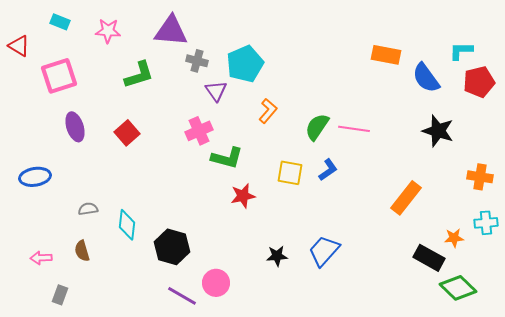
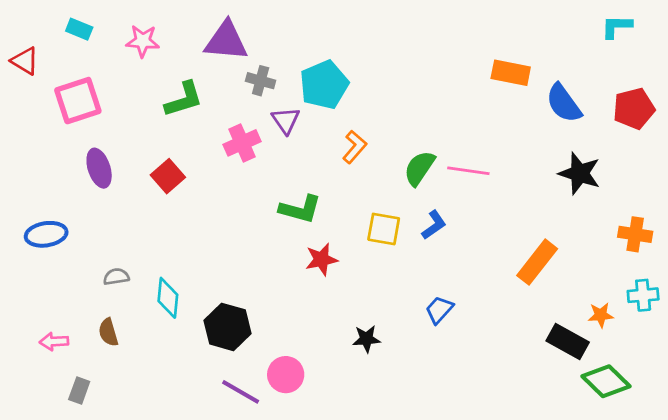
cyan L-shape: (461, 51) -> (617, 26), moved
pink cross: (199, 131) -> (242, 143), moved
blue trapezoid: (324, 251) -> (439, 310), moved, size x0.7

